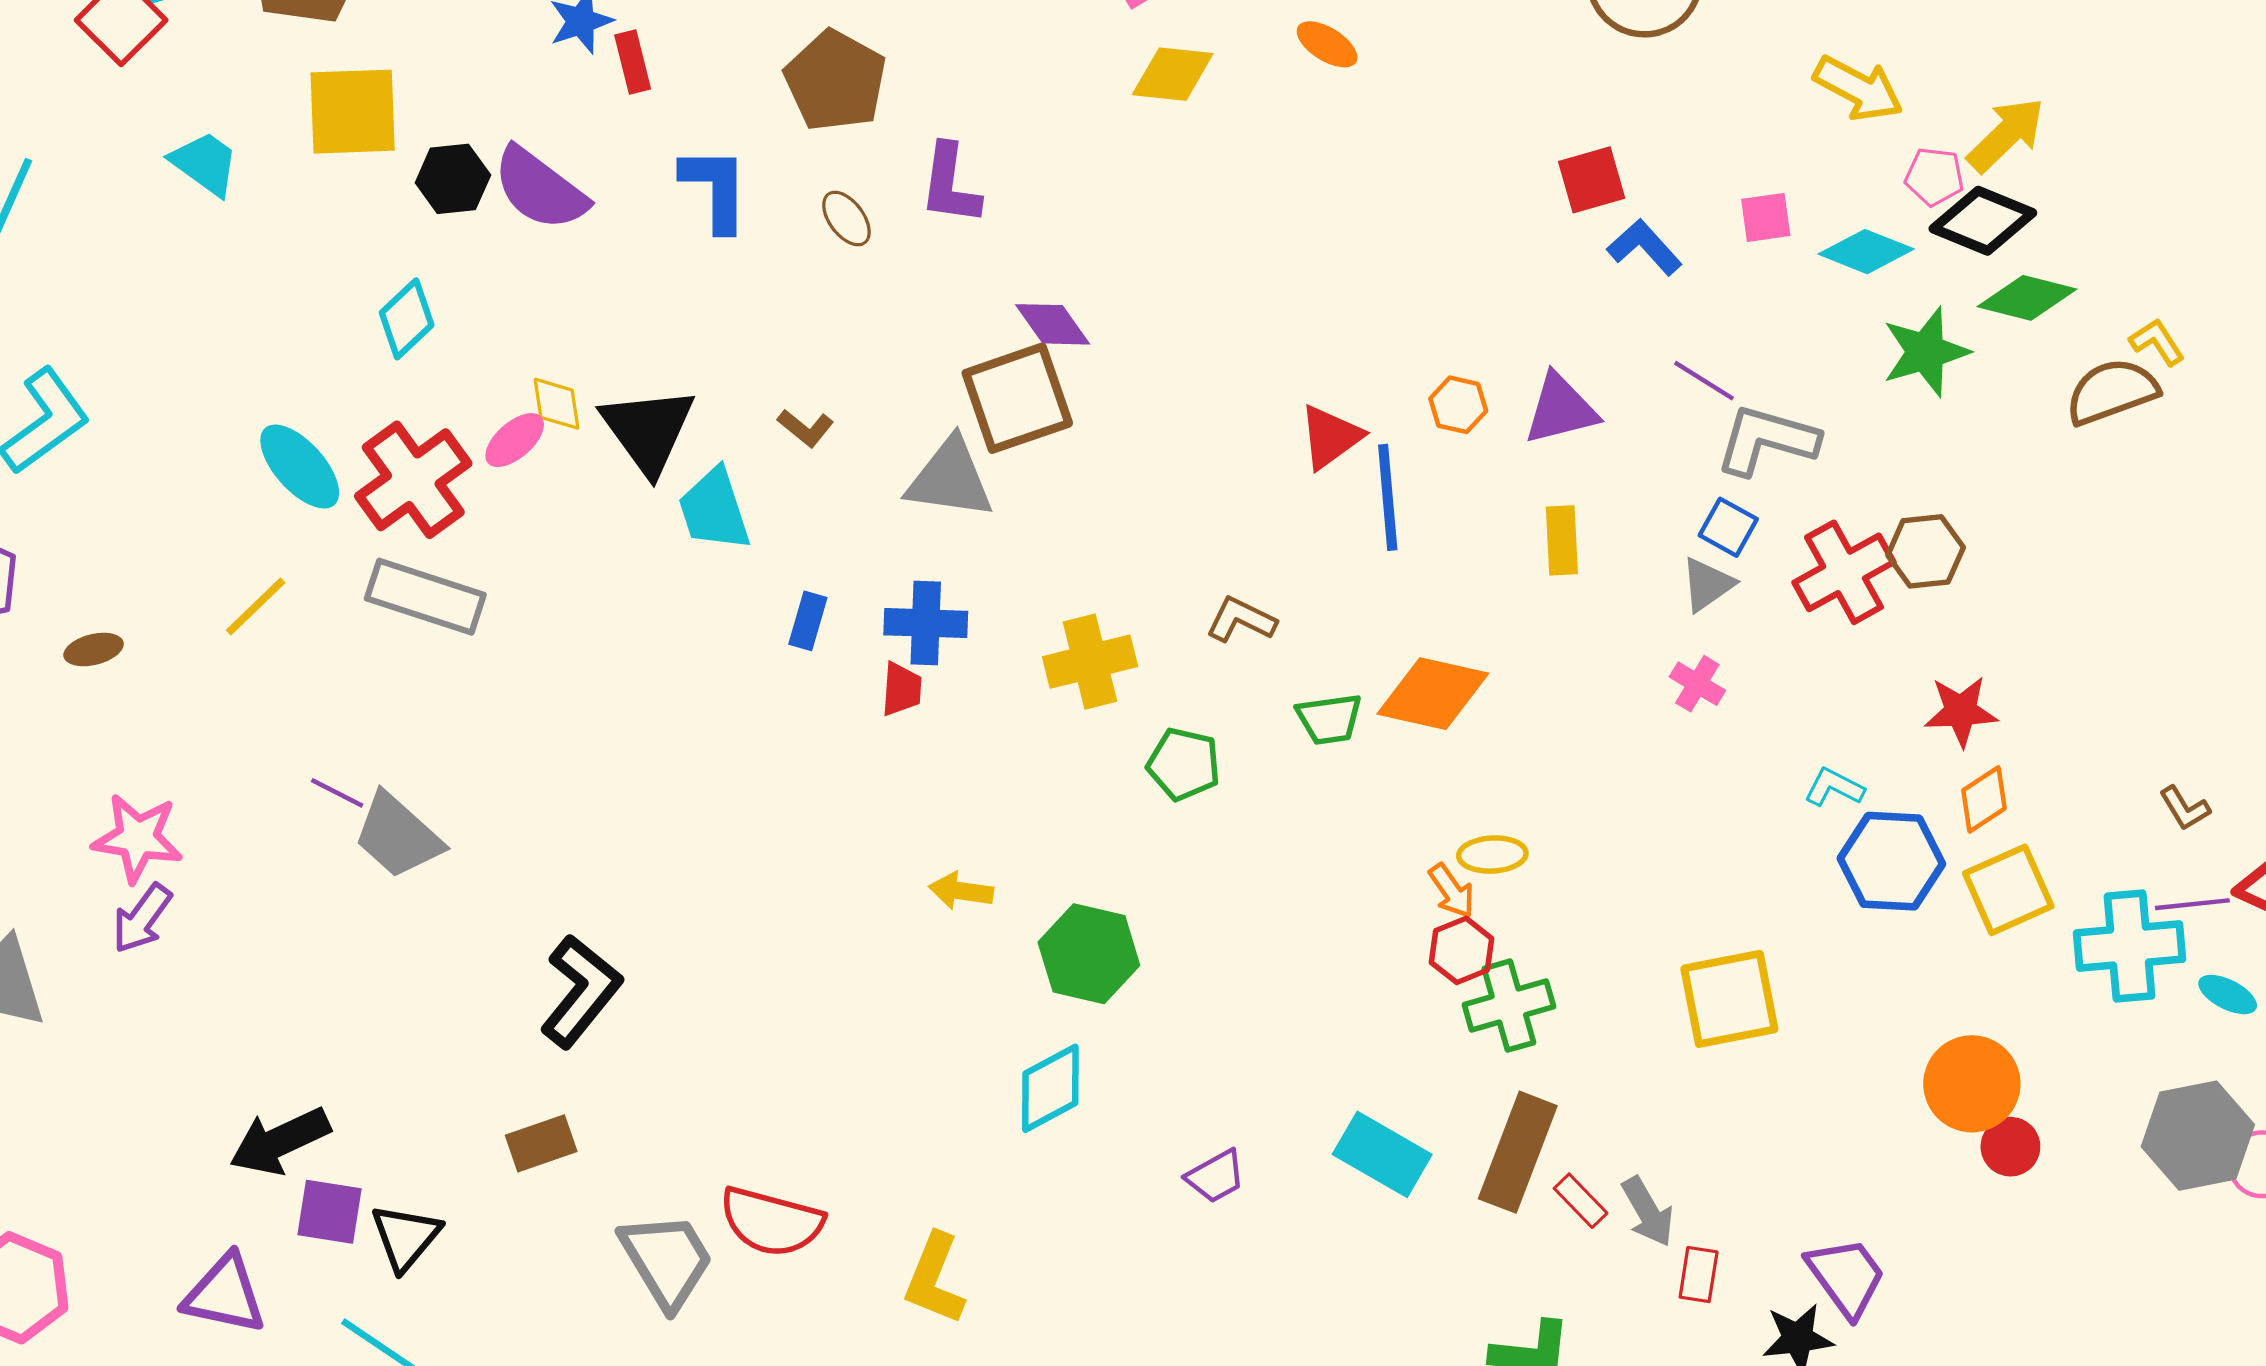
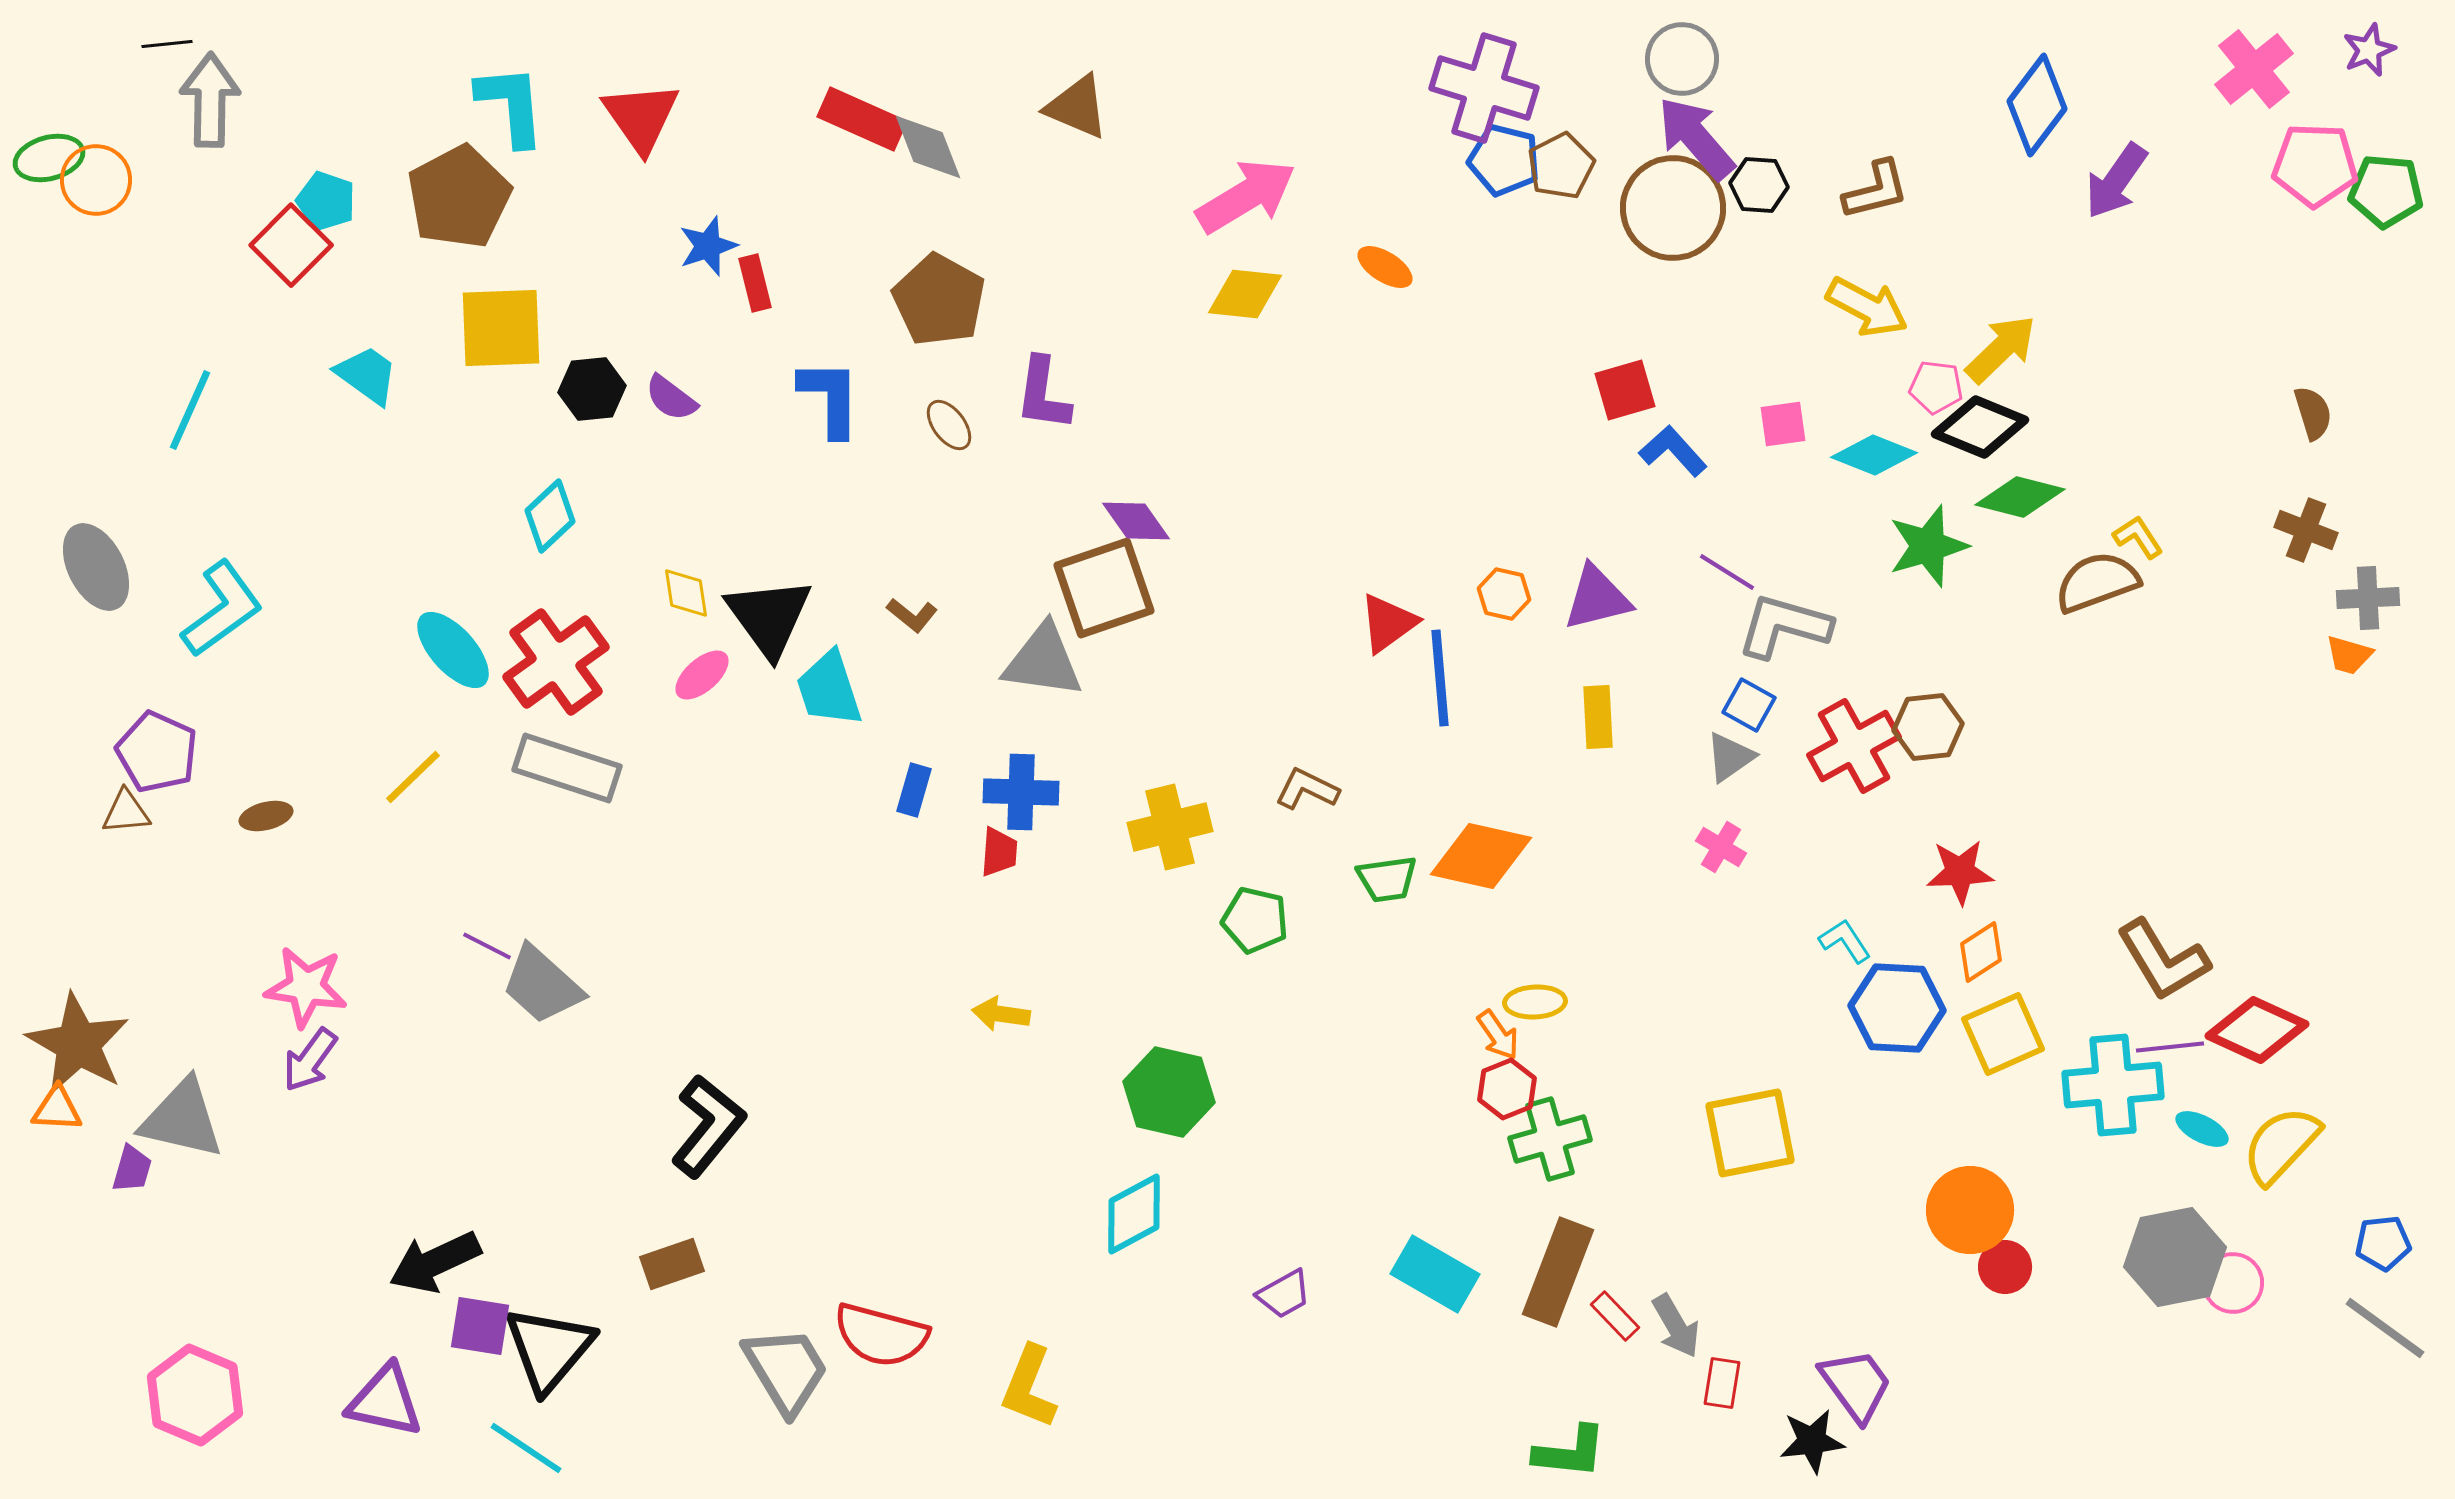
purple semicircle: (540, 189) -> (671, 398), size x0.6
pink ellipse: (515, 440) -> (702, 675), moved
cyan L-shape: (1834, 787) -> (1845, 941), turned 30
brown L-shape: (2185, 808) -> (2163, 960), size x2.0
yellow arrow: (961, 891) -> (1001, 1014), moved
black triangle: (406, 1237) -> (549, 1349), size x1.4

